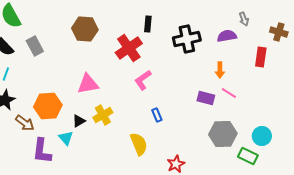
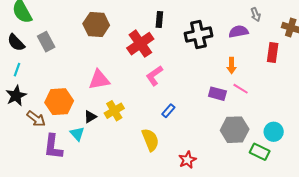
blue rectangle: (157, 115) -> (168, 111), turned 64

